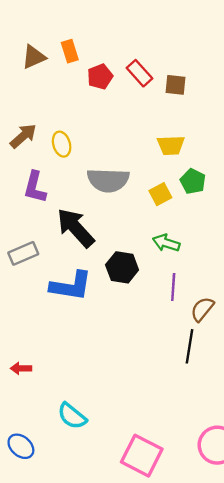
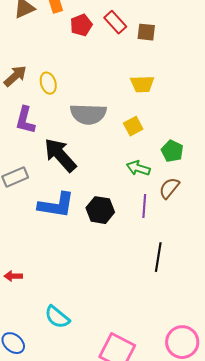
green pentagon: (193, 181) -> (172, 151), moved
black hexagon: (122, 267) -> (100, 210), moved
brown semicircle: (202, 309) -> (169, 188), moved

